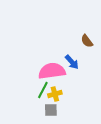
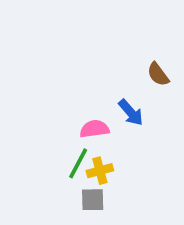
pink semicircle: (52, 71) -> (94, 129), size x0.6

